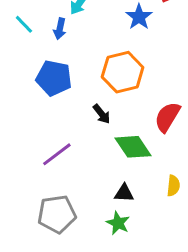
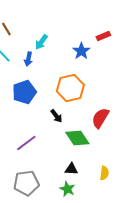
blue pentagon: (54, 78) -> (24, 92), turned -30
yellow semicircle: (173, 186) -> (104, 173), moved

